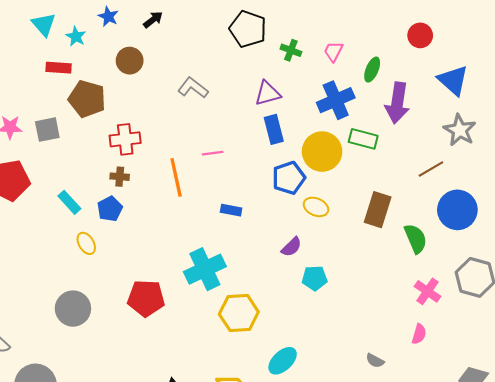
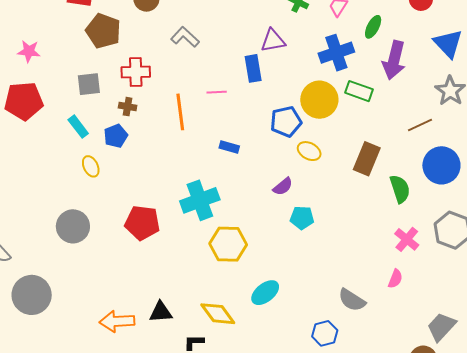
gray L-shape: (193, 88) -> (185, 37), moved
blue rectangle: (274, 129) -> (253, 68), moved
gray square: (47, 130) -> (89, 84), moved
gray semicircle: (375, 361) -> (352, 300), size x1.6

